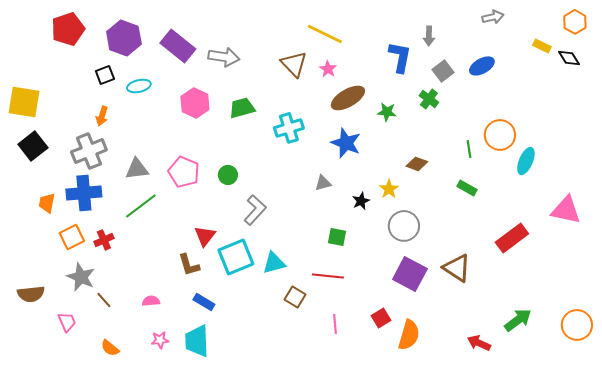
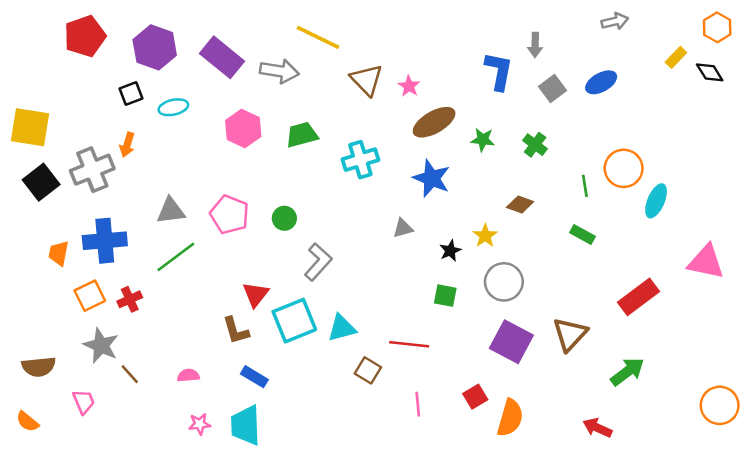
yellow line: (325, 34) -> (318, 37), moved
yellow rectangle: (542, 46) -> (676, 57), turned -72
green cross: (429, 99) -> (535, 145), moved
gray cross: (89, 151) -> (92, 170), moved
green square: (337, 237) -> (445, 296), moved
brown triangle: (457, 268) -> (570, 334), turned 40
green arrow: (518, 320) -> (627, 372), moved
orange semicircle: (110, 348) -> (27, 422), moved

